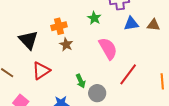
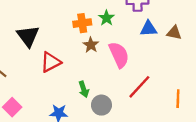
orange cross: (59, 26) -> (82, 23), moved
brown star: (66, 44) -> (91, 45), moved
red triangle: (41, 71) -> (51, 62), moved

